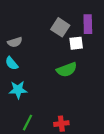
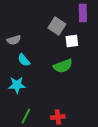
purple rectangle: (88, 24) -> (83, 13), moved
cyan semicircle: (12, 63) -> (24, 60), moved

